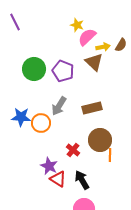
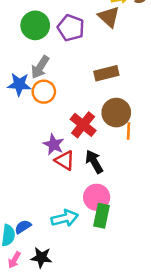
gray arrow: (59, 106) -> (40, 67), moved
red cross: (73, 150) -> (83, 125), size x1.5

